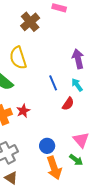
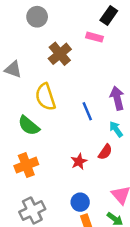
blue line: (53, 83) -> (87, 111), moved
red star: (23, 111) -> (79, 161), moved

